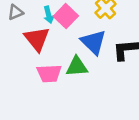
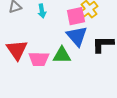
pink square: (66, 16) -> (76, 16), moved, turned 30
red triangle: (37, 39) -> (17, 50), moved

